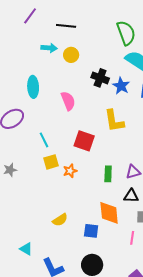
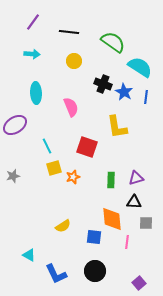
green semicircle: (126, 33) -> (113, 42), moved, turned -35
cyan arrow: (49, 48) -> (32, 54), moved
pink line: (132, 238) -> (127, 242), moved

